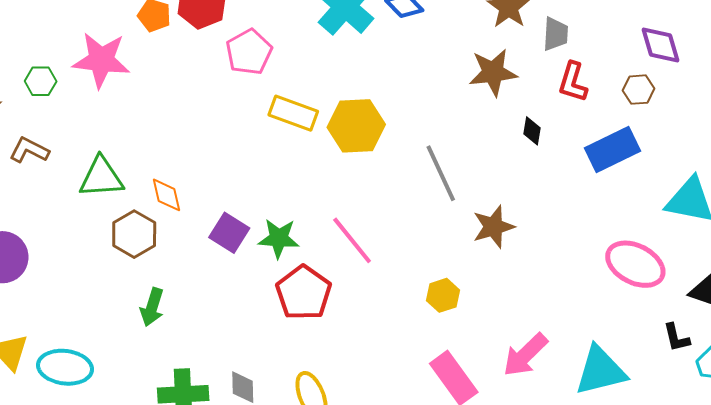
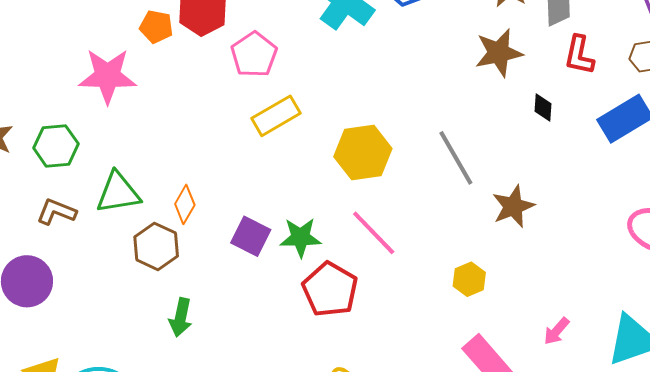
green hexagon: (41, 81) -> (56, 146), moved, size x1.4
yellow rectangle: (293, 113) -> (276, 116), moved, turned -45
yellow hexagon: (356, 126) -> (363, 153), moved
brown L-shape: (29, 150) -> (56, 212), moved
orange diamond: (167, 195) -> (185, 204), turned 48
pink arrow: (525, 355) -> (557, 331), size x0.6

